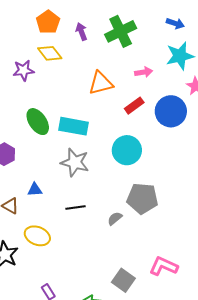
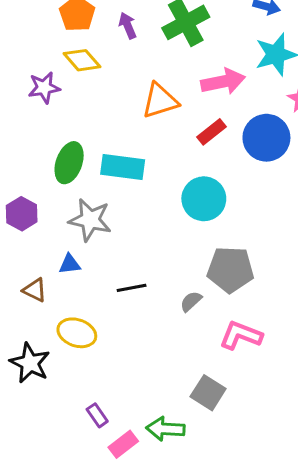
pink arrow: (144, 72) -> (223, 82), size x1.6
green ellipse: (38, 122) -> (69, 163), turned 56
gray star: (75, 162) -> (90, 220), moved
pink L-shape: (163, 266) -> (241, 335), moved

